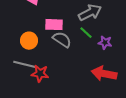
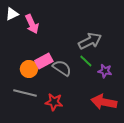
pink rectangle: (54, 25) -> (44, 61), moved, turned -30
red star: (40, 74) -> (54, 102), moved

